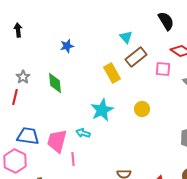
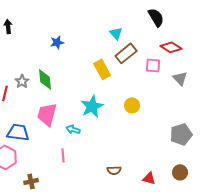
gray star: (23, 77) -> (22, 81), moved
pink trapezoid: (57, 141) -> (47, 114), moved

